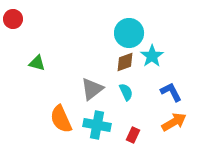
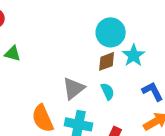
green triangle: (37, 63) -> (13, 53), moved

